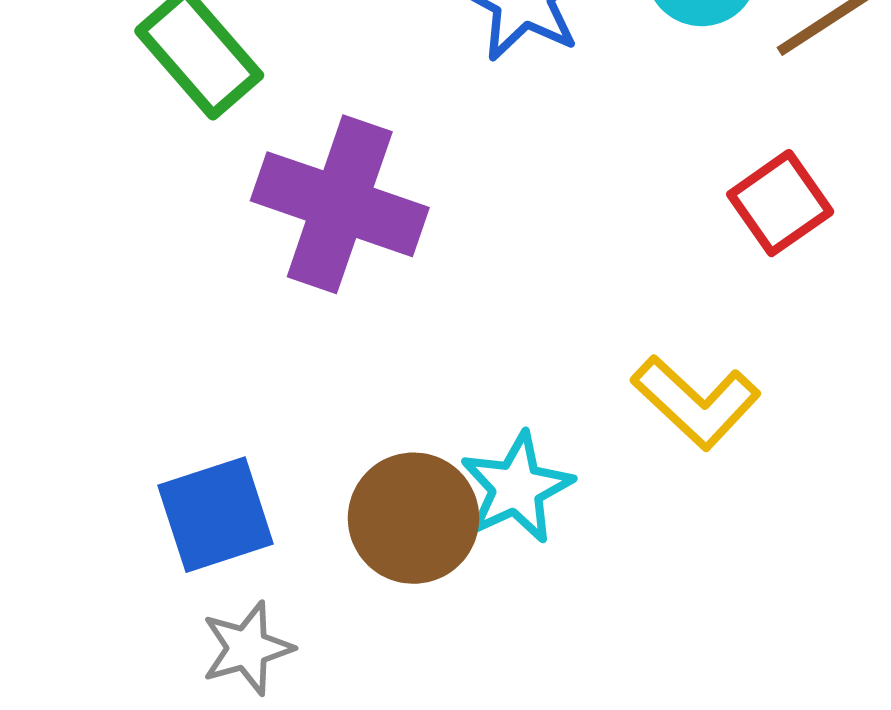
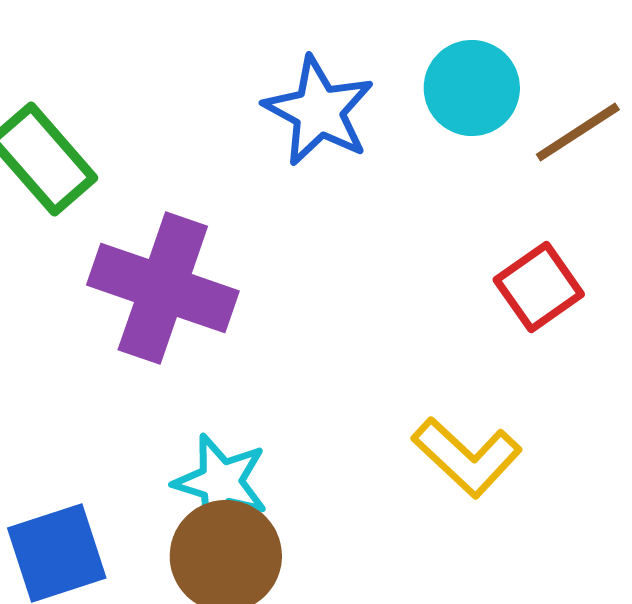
cyan star: (517, 488) -> (221, 482), moved, turned -30

